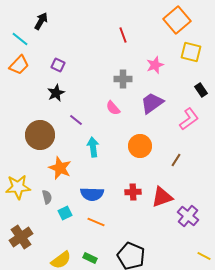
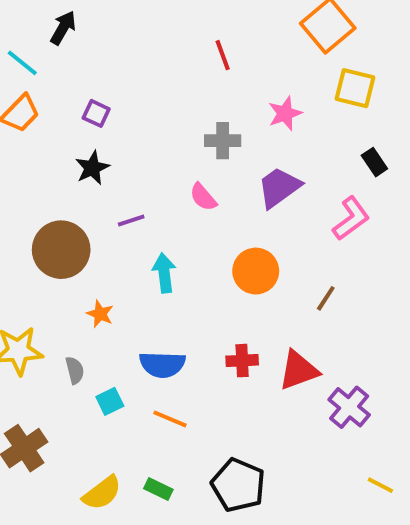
purple line: (76, 120) -> (131, 220), turned -56
orange star: (60, 168) -> (100, 314), size x0.6

